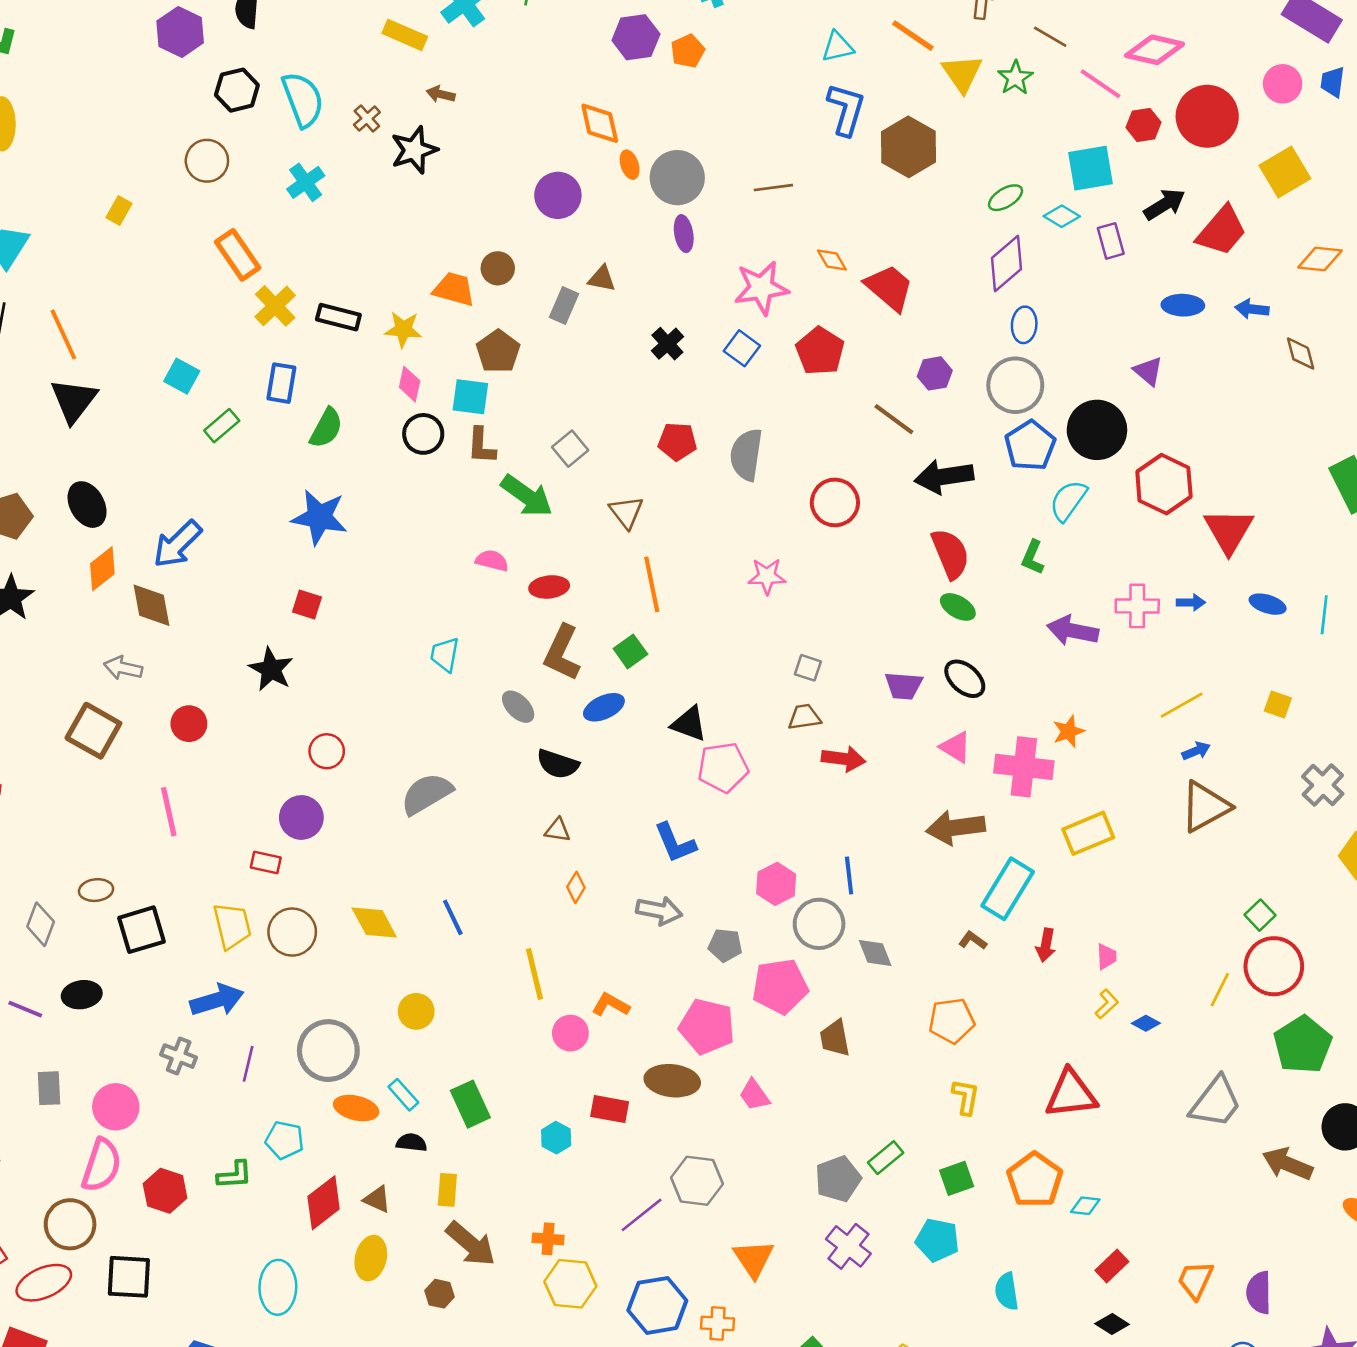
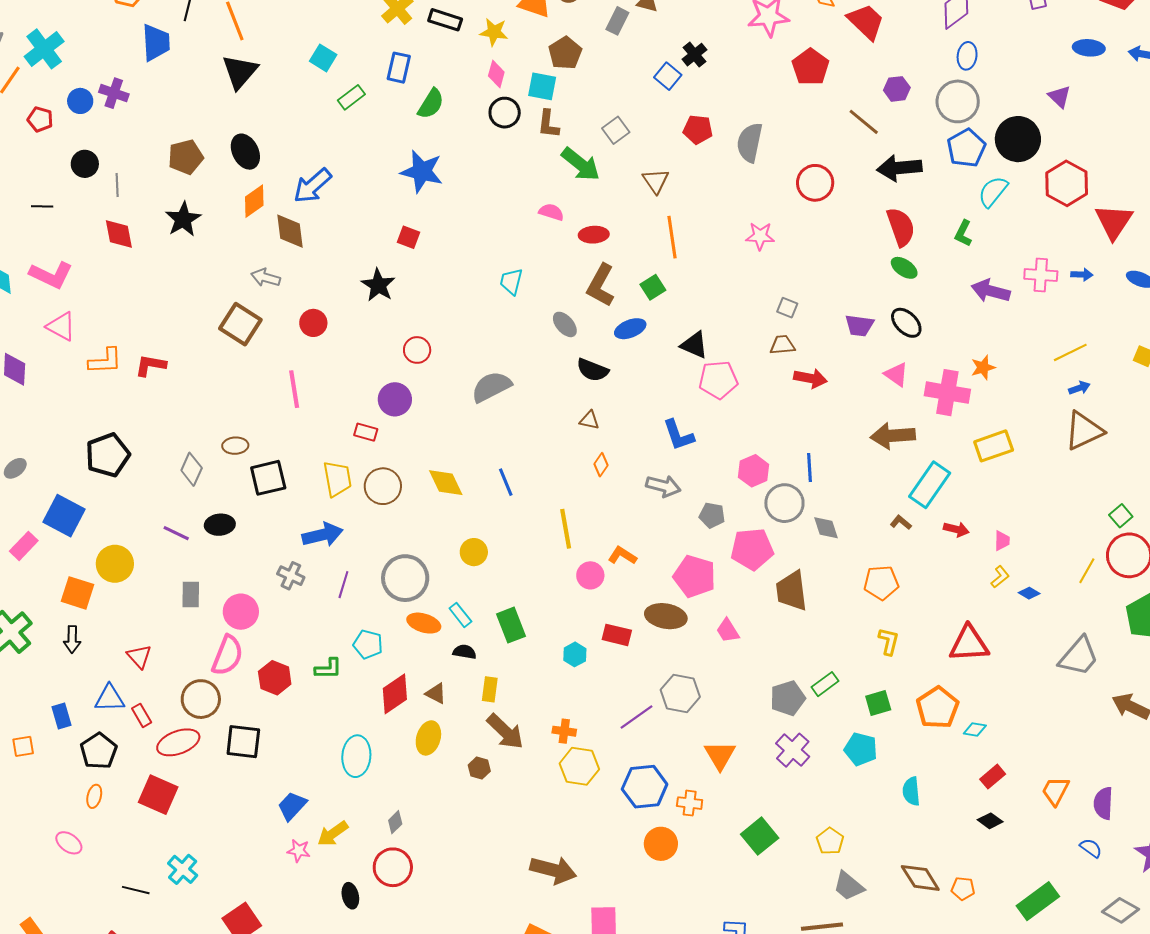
blue square: (742, 348) -> (668, 76), moved
red arrow: (1046, 945) -> (956, 529), turned -90
brown trapezoid: (835, 1038) -> (792, 591), size x1.4

